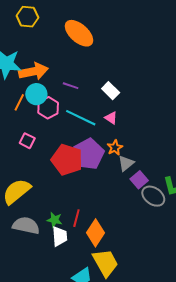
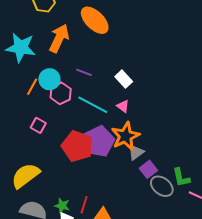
orange arrow: (33, 71) -> (59, 38), moved, turned -56
orange star: (115, 148) -> (126, 136), size x1.8

